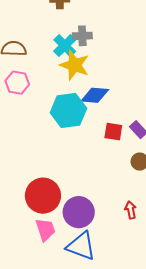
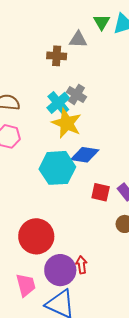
gray cross: (82, 36) -> (76, 94), turned 30
red circle: (43, 196) -> (36, 236), moved
red arrow: (131, 210) -> (81, 265), moved

